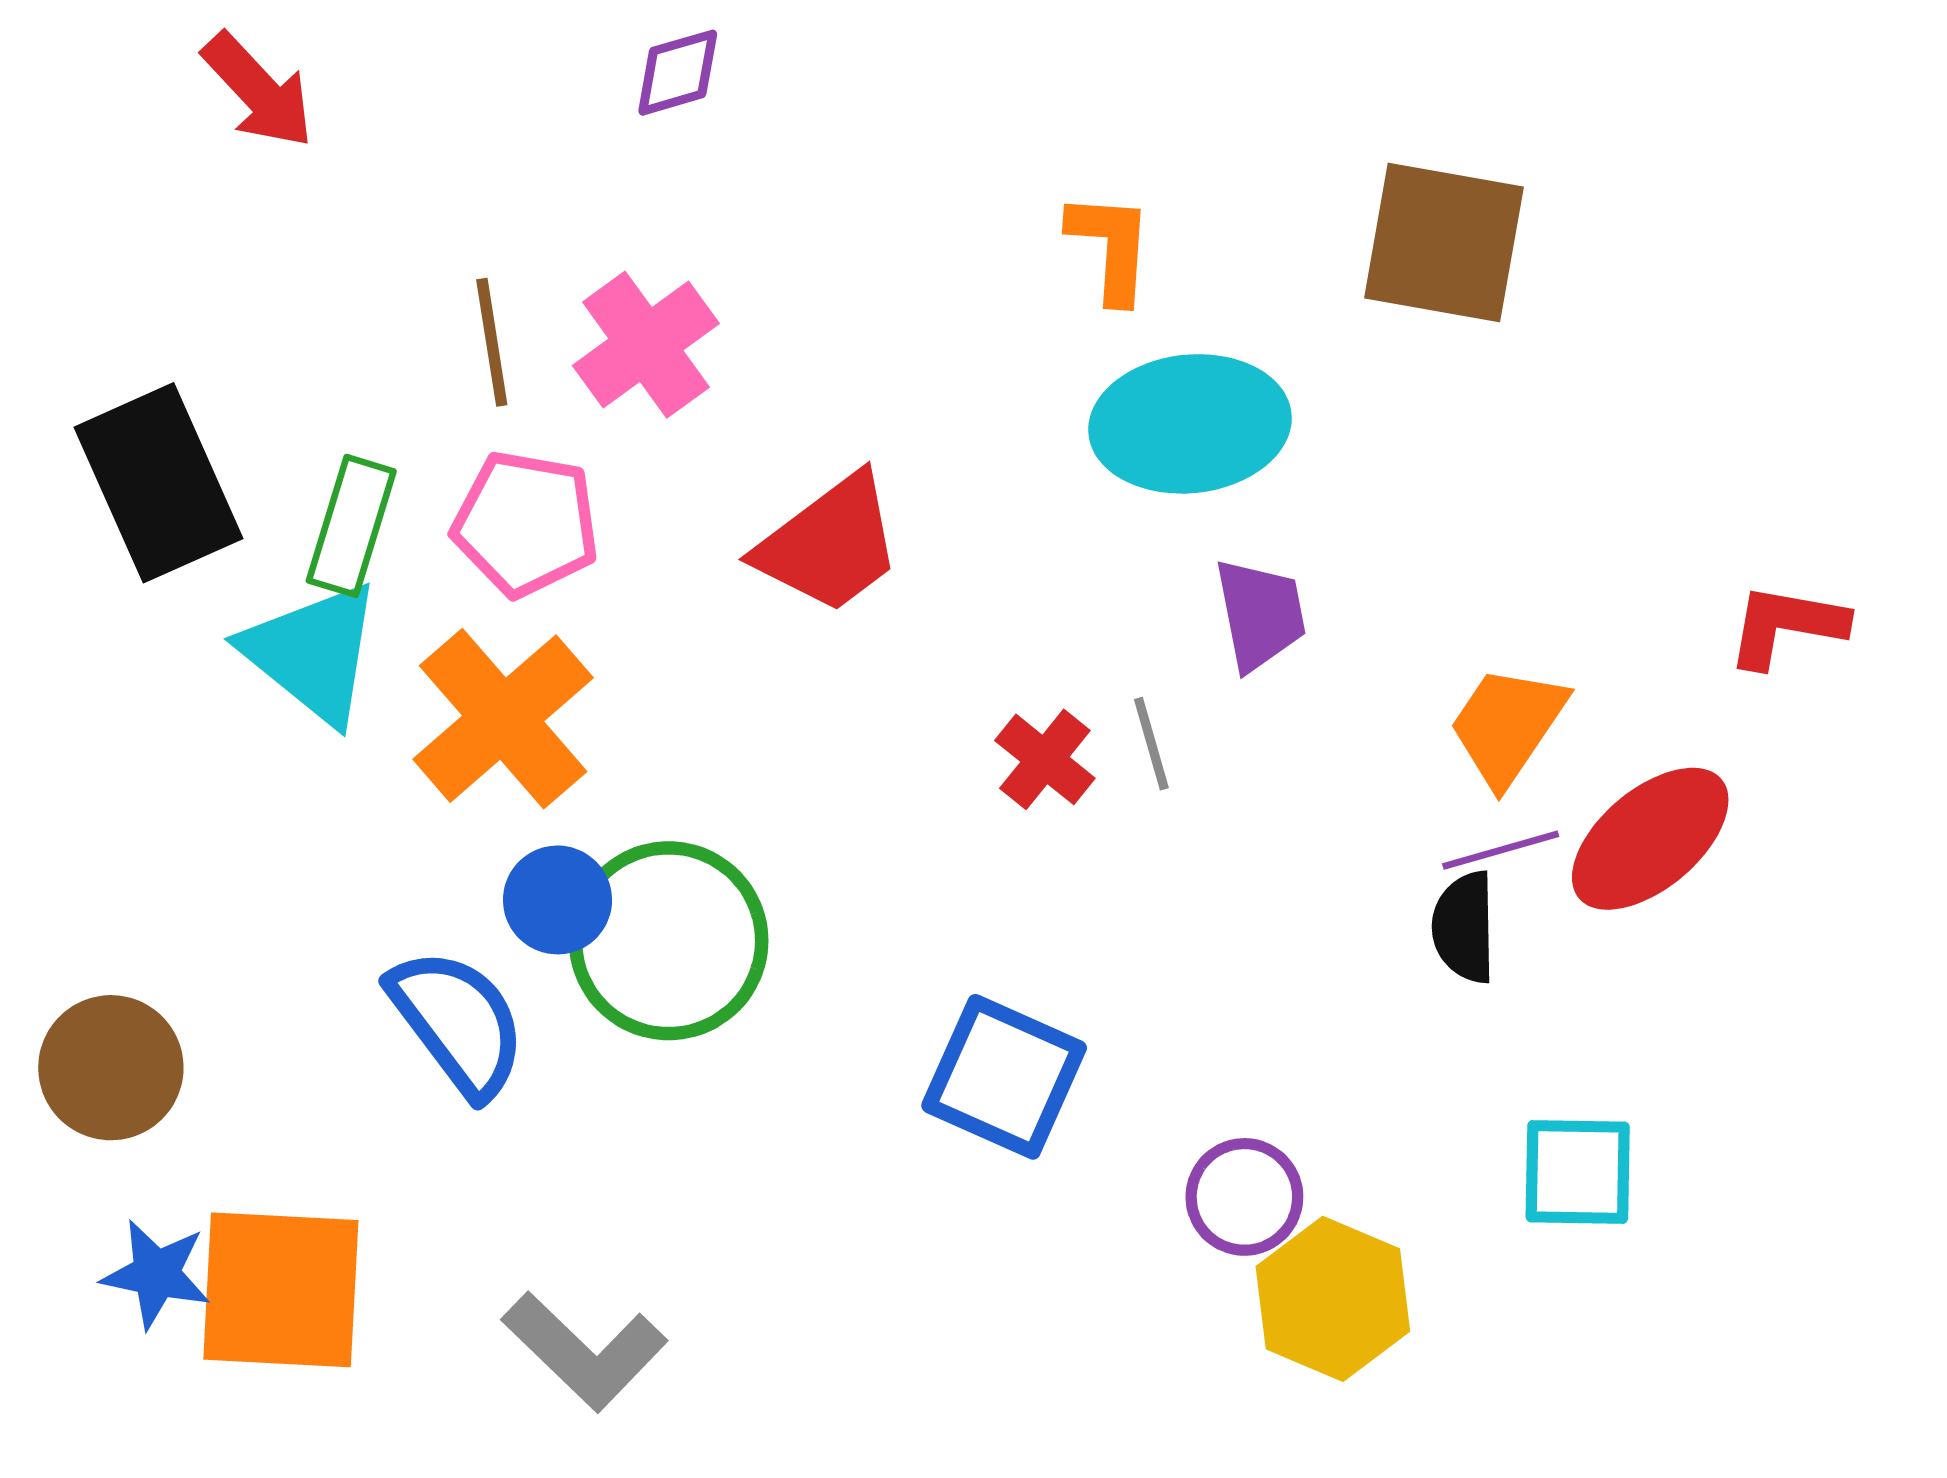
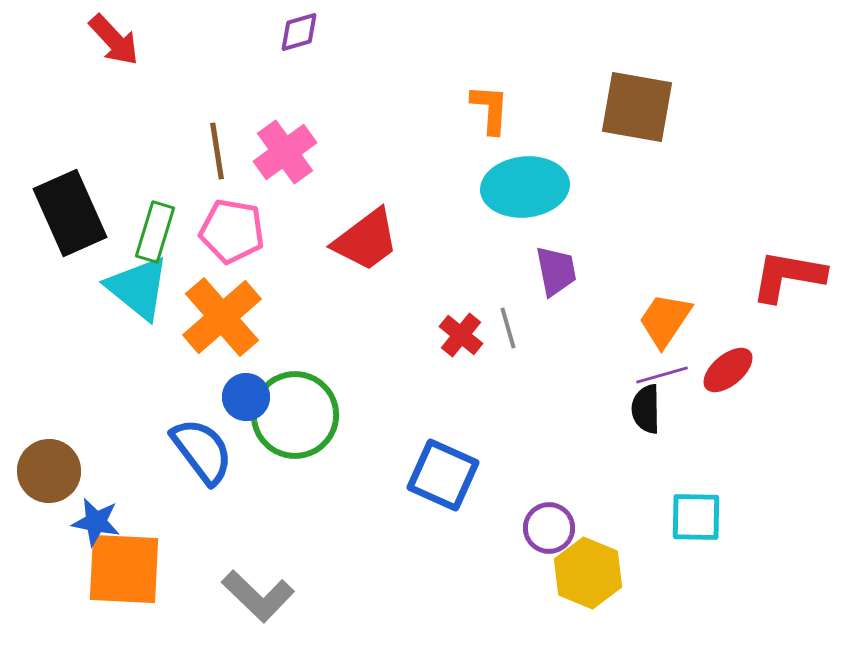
red L-shape: (1786, 626) -> (788, 276), size x1.4
red ellipse: (1650, 839) -> (728, 370), size x0.7
blue star: (156, 1274) -> (96, 522), moved

